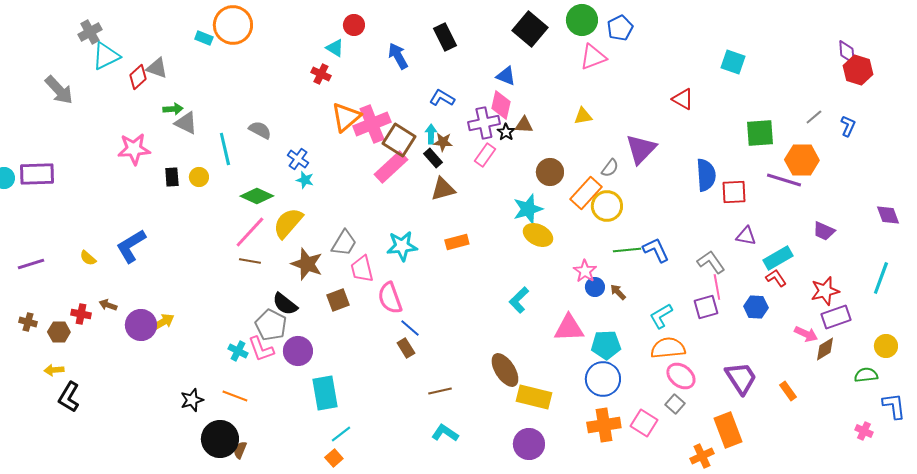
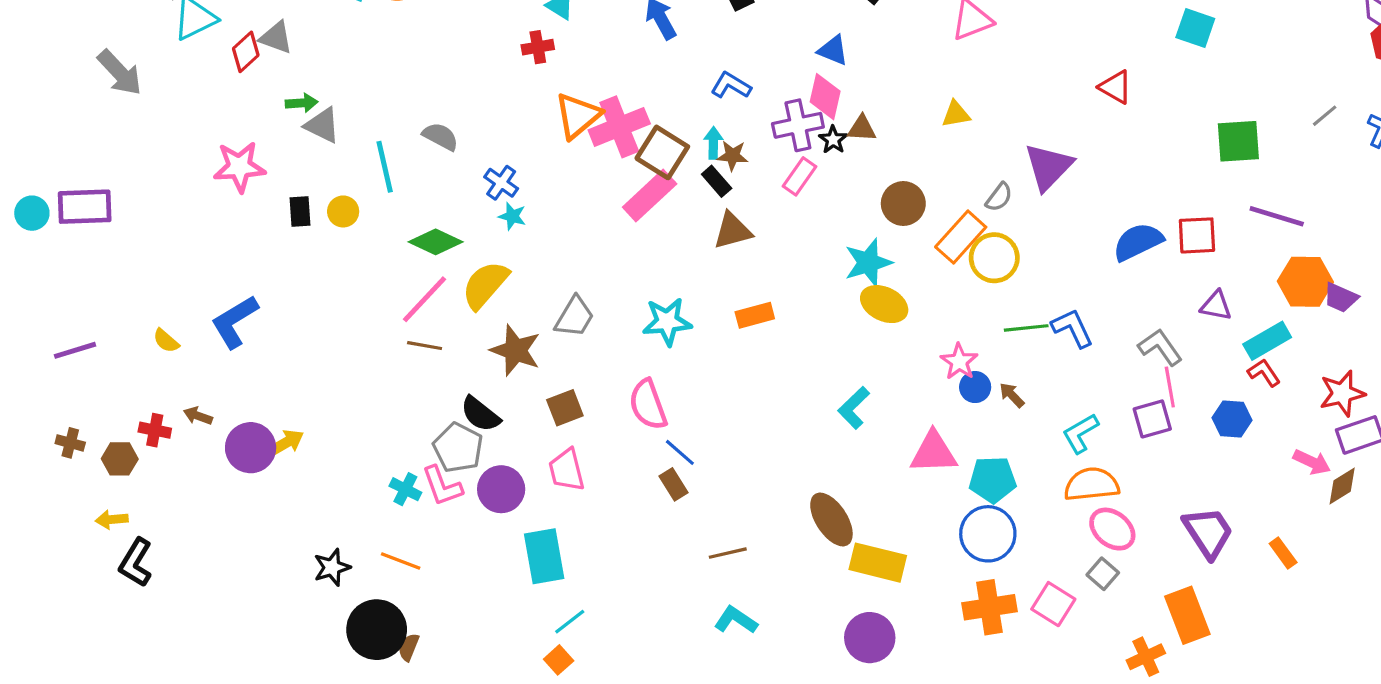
red cross: (321, 74) -> (538, 47), turned -36
orange hexagon: (802, 160) -> (1305, 282), moved
blue semicircle: (706, 175) -> (1138, 242), moved, turned -112
pink trapezoid: (362, 269) -> (567, 470), moved

